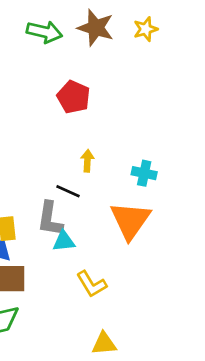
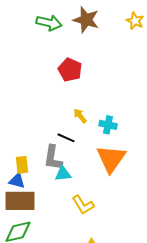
yellow star: (146, 29) -> (135, 21), moved, turned -30
yellow arrow: (87, 161) -> (80, 116), turned -42
cyan cross: (144, 173) -> (108, 125), moved

